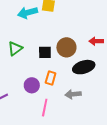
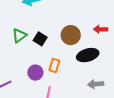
black square: (45, 52) -> (40, 39), moved, turned 32
gray arrow: (73, 94) -> (96, 84), moved

